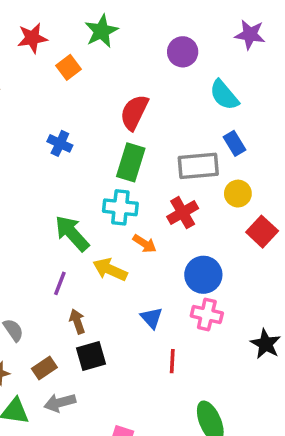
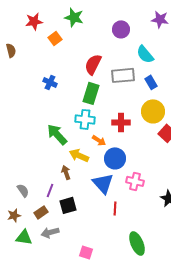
green star: (101, 31) -> (74, 17), turned -30
gray rectangle: (198, 166) -> (123, 75), moved
yellow circle: (238, 194) -> (153, 111), size x1.5
red cross: (183, 213) -> (121, 122), turned 30
blue circle: (203, 275) -> (115, 158), moved
purple line: (60, 283) -> (50, 190), moved
blue triangle: (152, 318) -> (103, 183), size x1.6
brown arrow: (77, 321) -> (66, 172), moved

